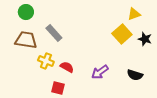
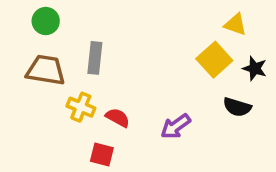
yellow triangle: (134, 14) -> (235, 25), turned 40
gray rectangle: (54, 33) -> (95, 58), turned 48
black semicircle: (135, 75) -> (237, 107), moved

